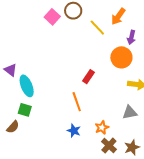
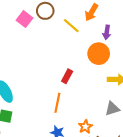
orange line: (77, 102) -> (57, 103), turned 36

